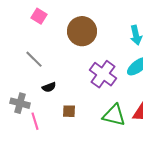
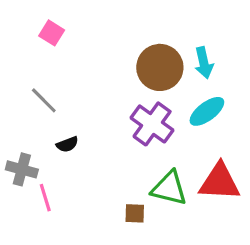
brown circle: (82, 31) -> (160, 67), moved
brown square: (69, 111) -> (135, 213), moved

